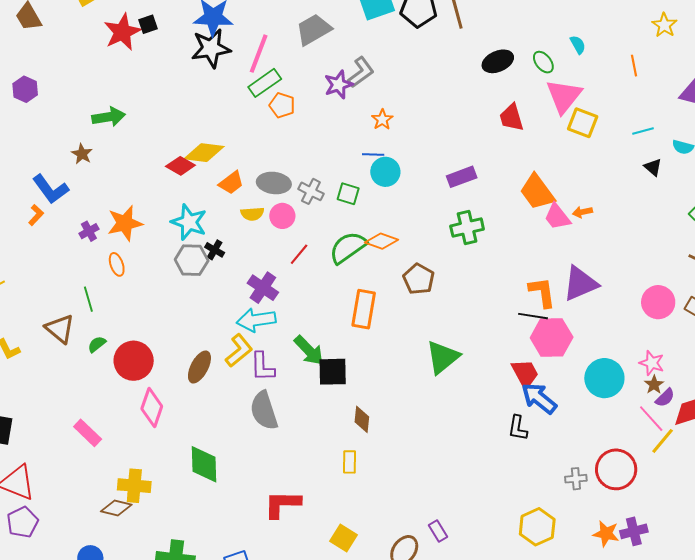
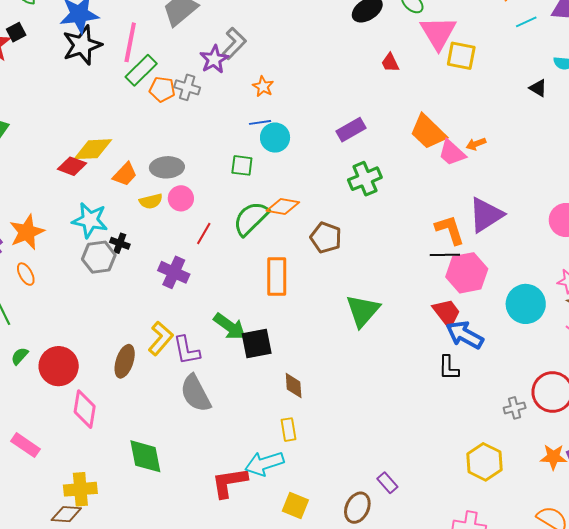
red trapezoid: (511, 117) -> (390, 63), size x0.7
cyan line: (643, 131) -> (526, 22), moved
gray cross: (311, 191) -> (187, 87), moved
cyan arrow: (256, 320) -> (264, 463), moved

